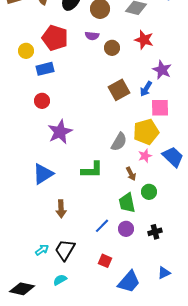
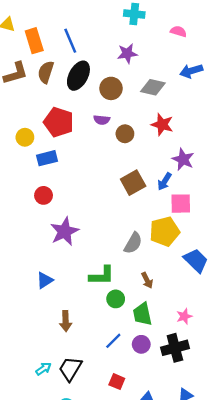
pink star: (145, 156) -> (184, 316), moved
blue triangle: (43, 174) -> (45, 280), size x0.7
green circle: (149, 192) -> (116, 299), moved
black cross: (155, 232) -> (175, 348), size x1.6

